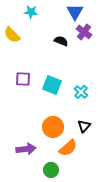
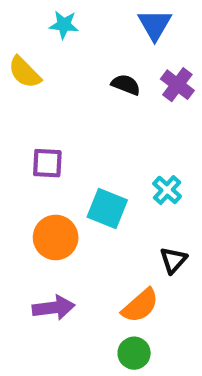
purple cross: (84, 32) -> (177, 85), moved
cyan square: (52, 85) -> (107, 209), moved
orange circle: (53, 127) -> (56, 237), moved
green circle: (51, 170) -> (134, 353), moved

